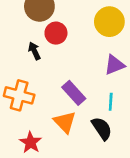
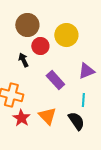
yellow circle: (109, 22) -> (66, 35), moved
purple rectangle: (74, 93) -> (55, 80), moved
red star: (31, 142) -> (21, 118), moved

